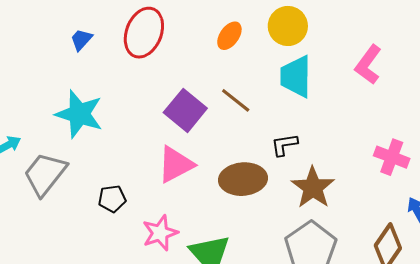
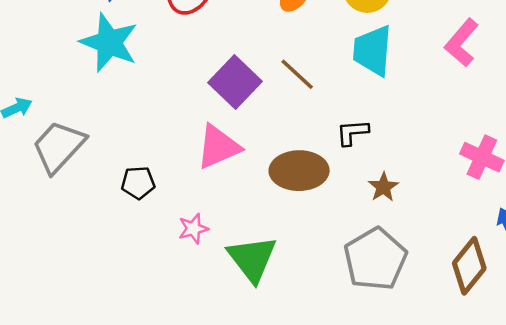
cyan star: (79, 114) -> (109, 43), moved
brown star: (313, 188) -> (383, 187), size x0.6
pink star: (160, 233) -> (193, 229), size x0.7

